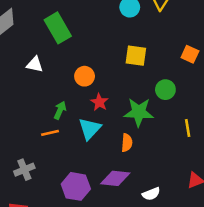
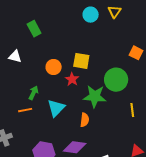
green rectangle: (58, 28) -> (34, 29), size x0.7
yellow square: (136, 56) -> (81, 61), moved
green circle: (165, 90) -> (116, 80), size x1.5
red star: (99, 102) -> (72, 79), moved

